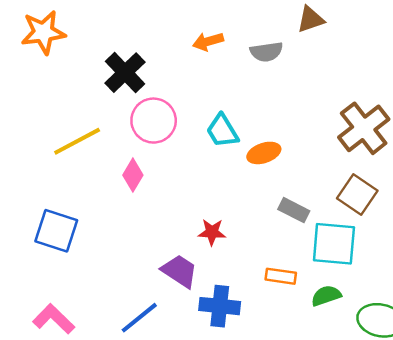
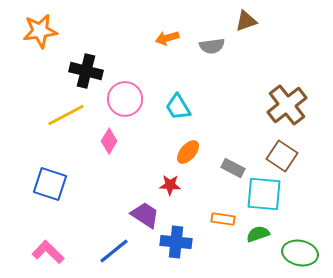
black cross: (125, 73) -> (86, 71), moved, turned -32
orange ellipse: (264, 153) -> (188, 152), moved, turned -30

